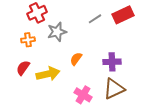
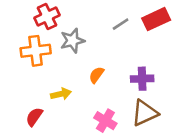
orange cross: (28, 40) -> (36, 51), size x1.6
red semicircle: (23, 68) -> (34, 117), moved
yellow arrow: (48, 74) -> (61, 94), size x0.7

